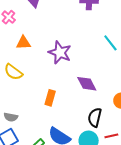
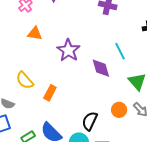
yellow semicircle: (13, 72) -> (25, 80), moved
purple diamond: (87, 84) -> (101, 68), moved

